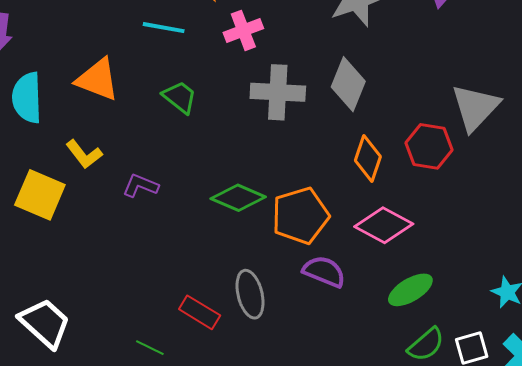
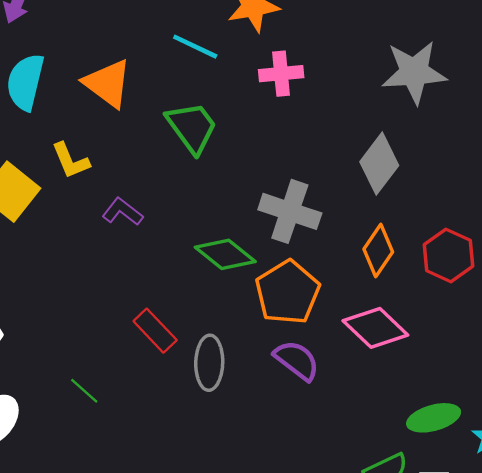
gray cross: (278, 92) -> (290, 211), moved
green trapezoid: (180, 97) -> (192, 127), size x1.4
orange pentagon: (300, 216) -> (288, 292), turned -30
green ellipse: (410, 290) -> (434, 418), moved
red rectangle: (200, 312) -> (155, 331), moved

